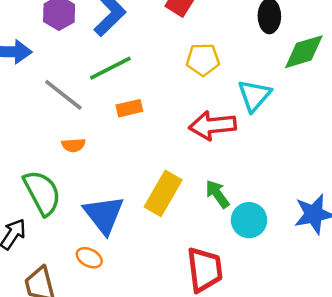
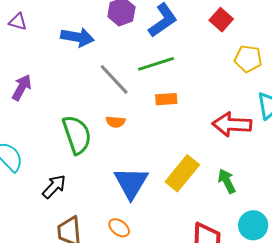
yellow pentagon: (203, 60) -> (248, 59), moved
green semicircle: (42, 193) -> (77, 135), moved
cyan circle: (249, 220) -> (253, 225), moved
orange ellipse: (89, 258) -> (119, 228), moved

